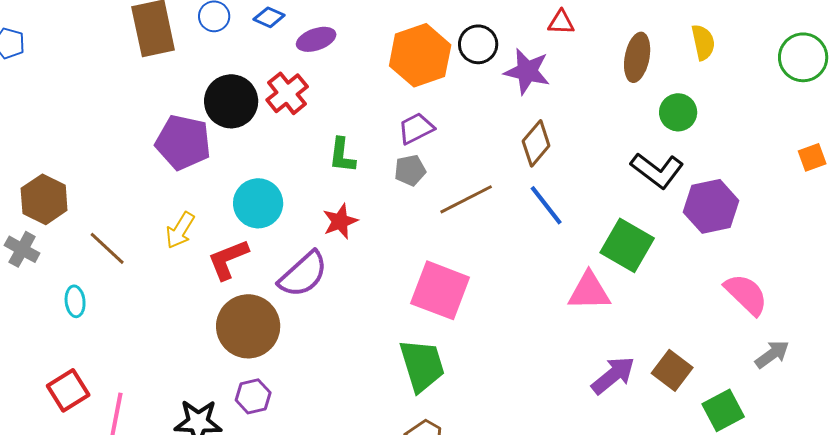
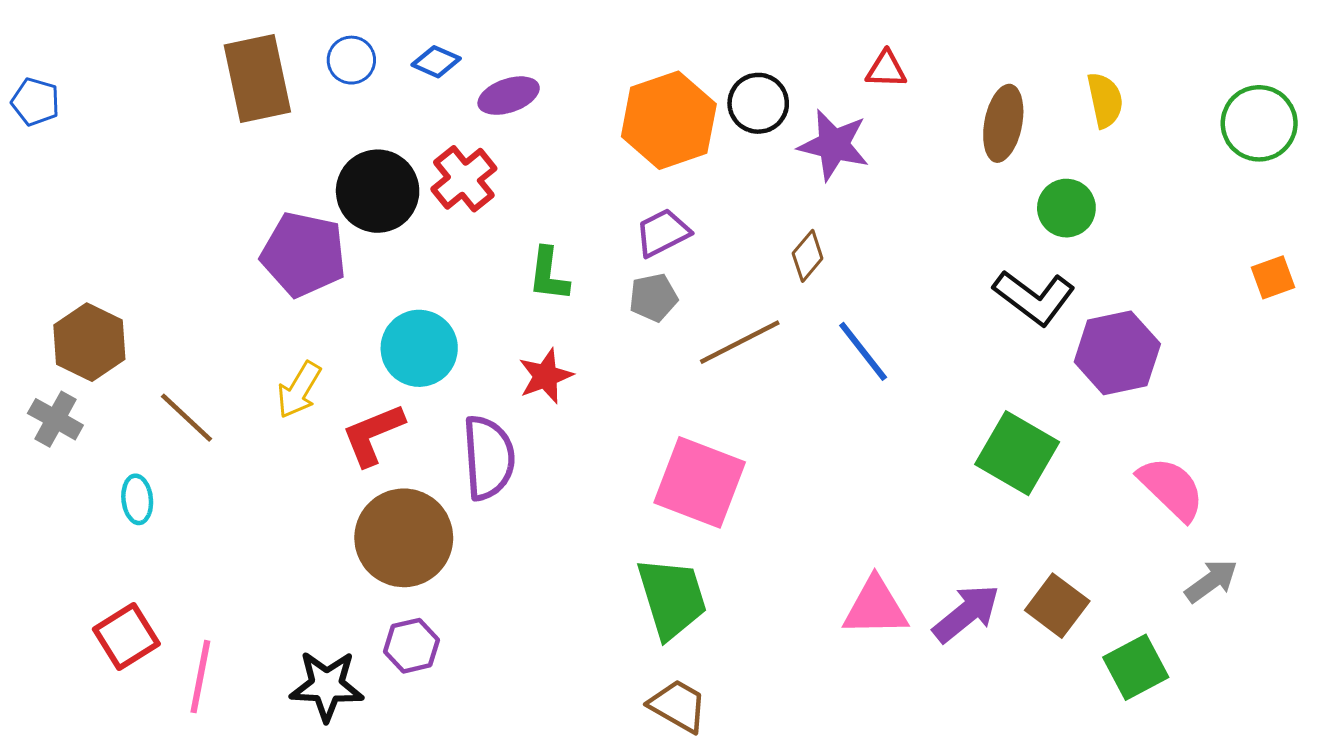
brown diamond: (536, 143) -> (808, 256), moved, size x0.7
green square: (627, 245) -> (1017, 453), moved
purple semicircle: (303, 274) -> (489, 458), turned -52
pink triangle: (589, 291) -> (875, 607), moved

